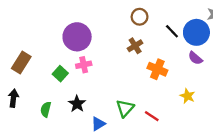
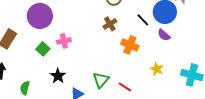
black line: (172, 31) -> (143, 20), moved
purple circle: (77, 37) -> (40, 16), moved
green semicircle: (46, 109) -> (25, 88), moved

